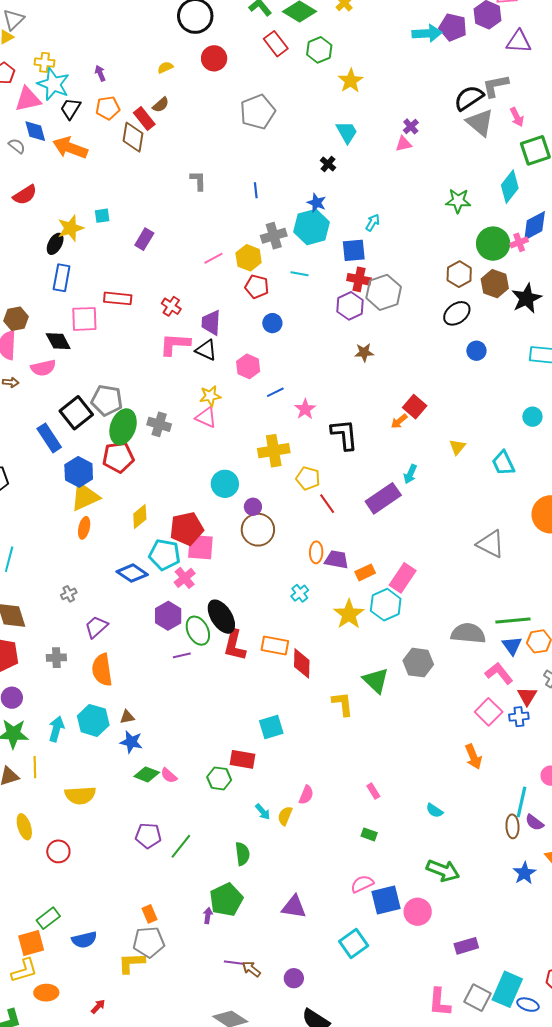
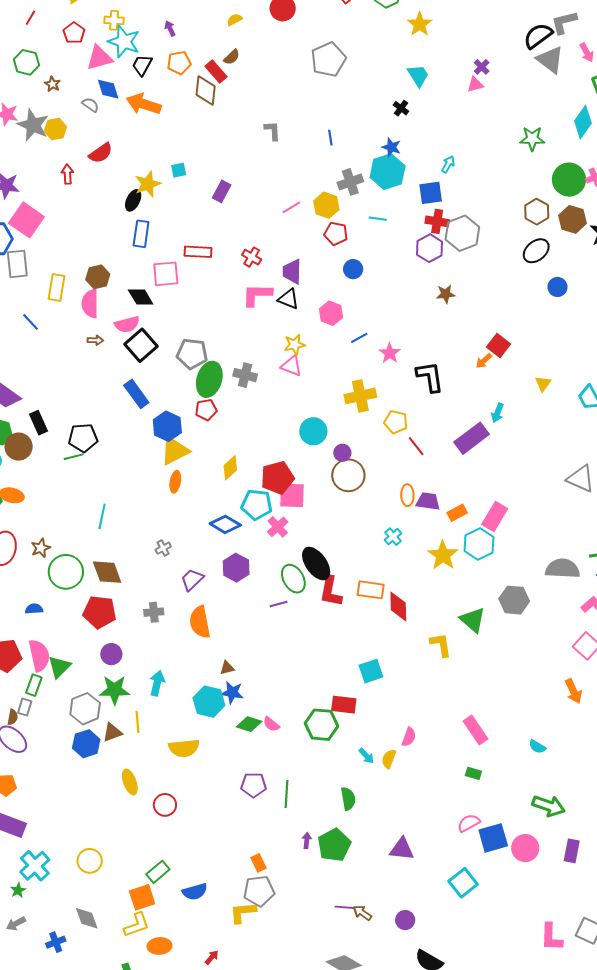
black square: (76, 413) -> (141, 345), moved
red pentagon: (118, 457) -> (206, 410), size x0.7
purple hexagon: (168, 616) -> (236, 568), moved
cyan hexagon: (93, 720) -> (209, 702), moved
green hexagon: (219, 778) -> (321, 725), size x1.4
pink rectangle: (373, 791) -> (476, 730), size x1.8
green line: (181, 846) -> (286, 794), turned -32
purple arrow: (208, 916) -> (307, 840), moved
purple rectangle: (466, 946) -> (572, 851), moved, turned -60

